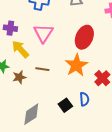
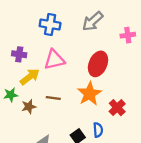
pink triangle: (43, 33) -> (54, 60), turned 45
yellow arrow: (20, 49) -> (30, 77), turned 96

